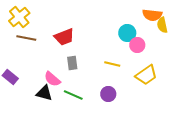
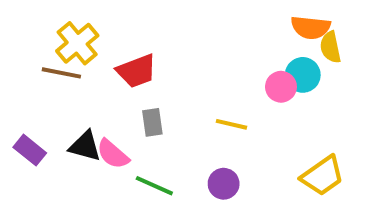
yellow cross: (19, 17) -> (77, 43), moved
cyan circle: (127, 33) -> (303, 75), moved
yellow trapezoid: (146, 75) -> (323, 176), moved
black triangle: (44, 93) -> (85, 146), moved

